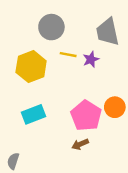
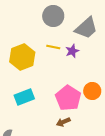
gray circle: (51, 27) -> (53, 16), moved
gray trapezoid: (108, 32) -> (86, 28), turned -120

